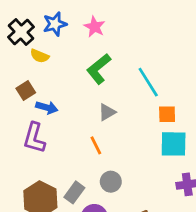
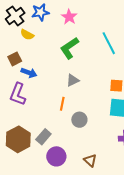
cyan line: (148, 82) -> (109, 43), moved
orange line: (96, 145) -> (62, 104), turned 32
gray circle: (111, 182) -> (79, 120), moved

